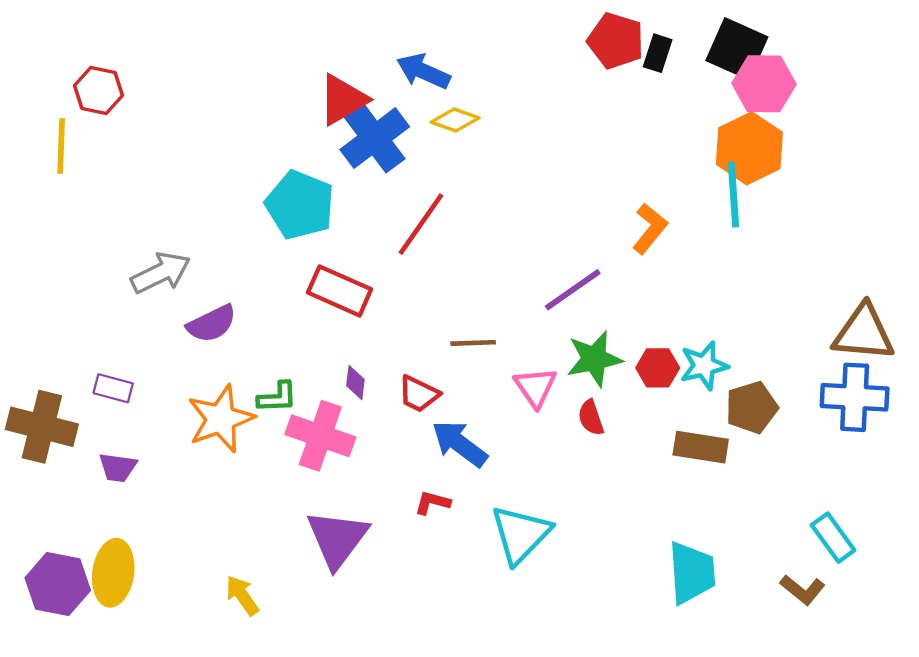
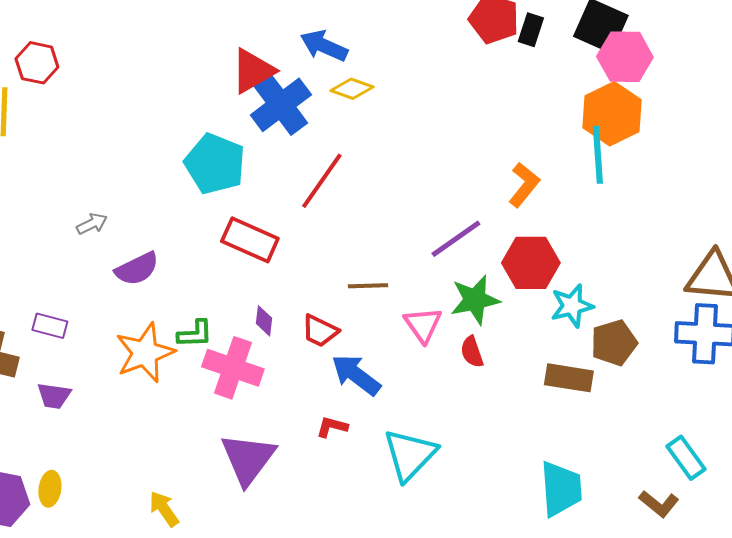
gray arrow: (161, 273) -> (92, 224), size x0.6
red hexagon: (658, 368) -> (531, 263), moved, size x1.5
yellow ellipse: (113, 573) -> (50, 489), size x0.6

